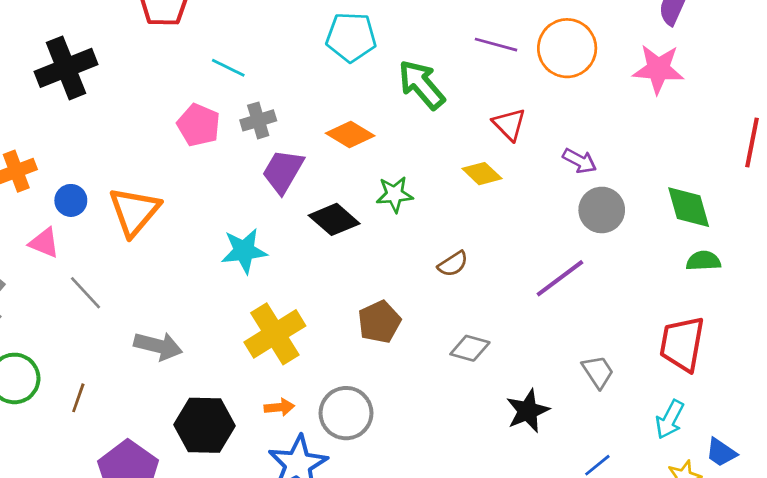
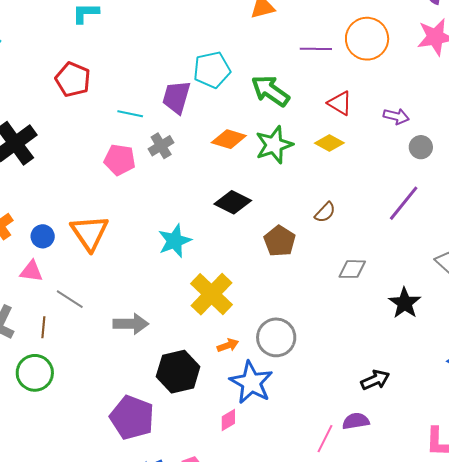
purple trapezoid: (283, 171) -> (176, 97), moved
green star: (395, 194) -> (274, 145), moved, size x1.4
gray circle: (602, 210) -> (421, 147), size x0.7
brown pentagon: (379, 322) -> (280, 241), moved
brown line: (78, 398) -> (43, 327), moved

